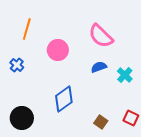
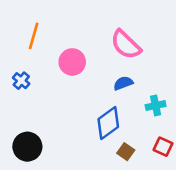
cyan cross: (125, 75) -> (156, 106), moved, turned 35
blue diamond: (64, 99) -> (108, 123), moved

